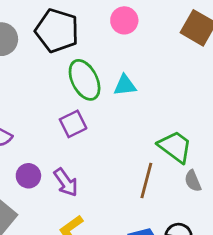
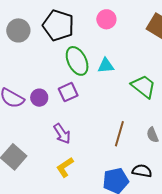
green trapezoid: (175, 147) -> (143, 86), moved
purple circle: (28, 176) -> (39, 98), moved

